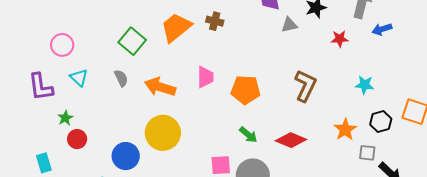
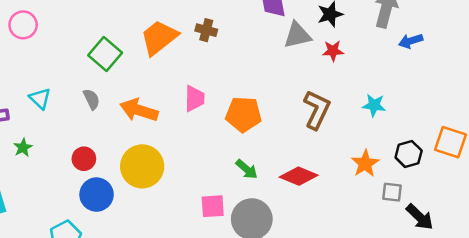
gray triangle: (289, 25) -> (297, 35), size x1.4
red star: (340, 39) -> (333, 51), moved
pink circle: (62, 45) -> (23, 25), moved
cyan star: (365, 85) -> (374, 105), moved
red circle: (77, 139) -> (84, 159), moved

